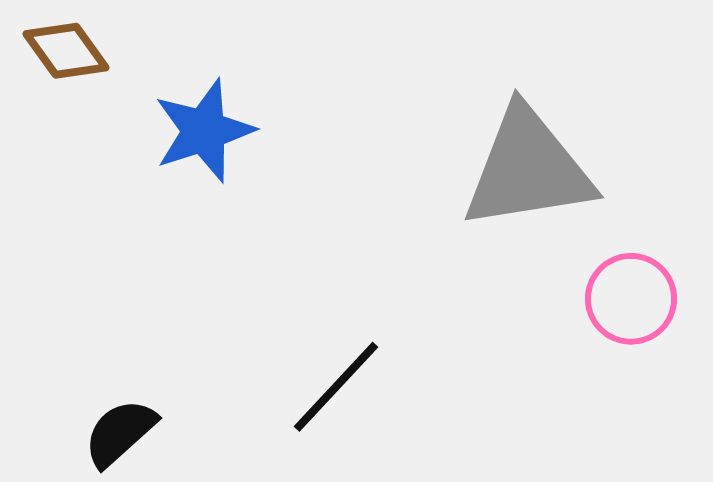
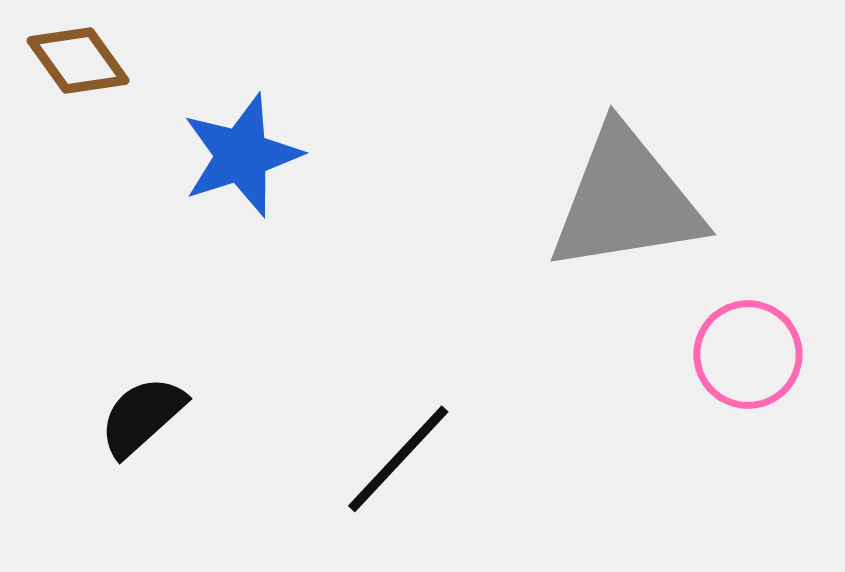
black semicircle: (120, 433) -> (142, 416), moved

